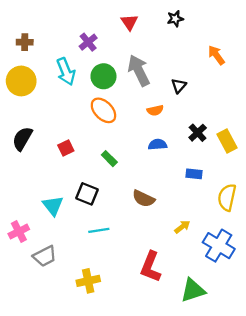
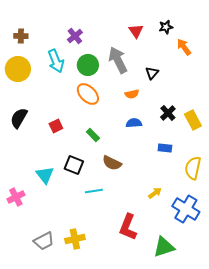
black star: (175, 19) -> (166, 27), moved
red triangle: (129, 22) -> (136, 31), moved
brown semicircle: (143, 199) -> (112, 163), moved
cyan line: (99, 230) -> (94, 191), moved
gray trapezoid: (45, 256) -> (44, 241), moved

